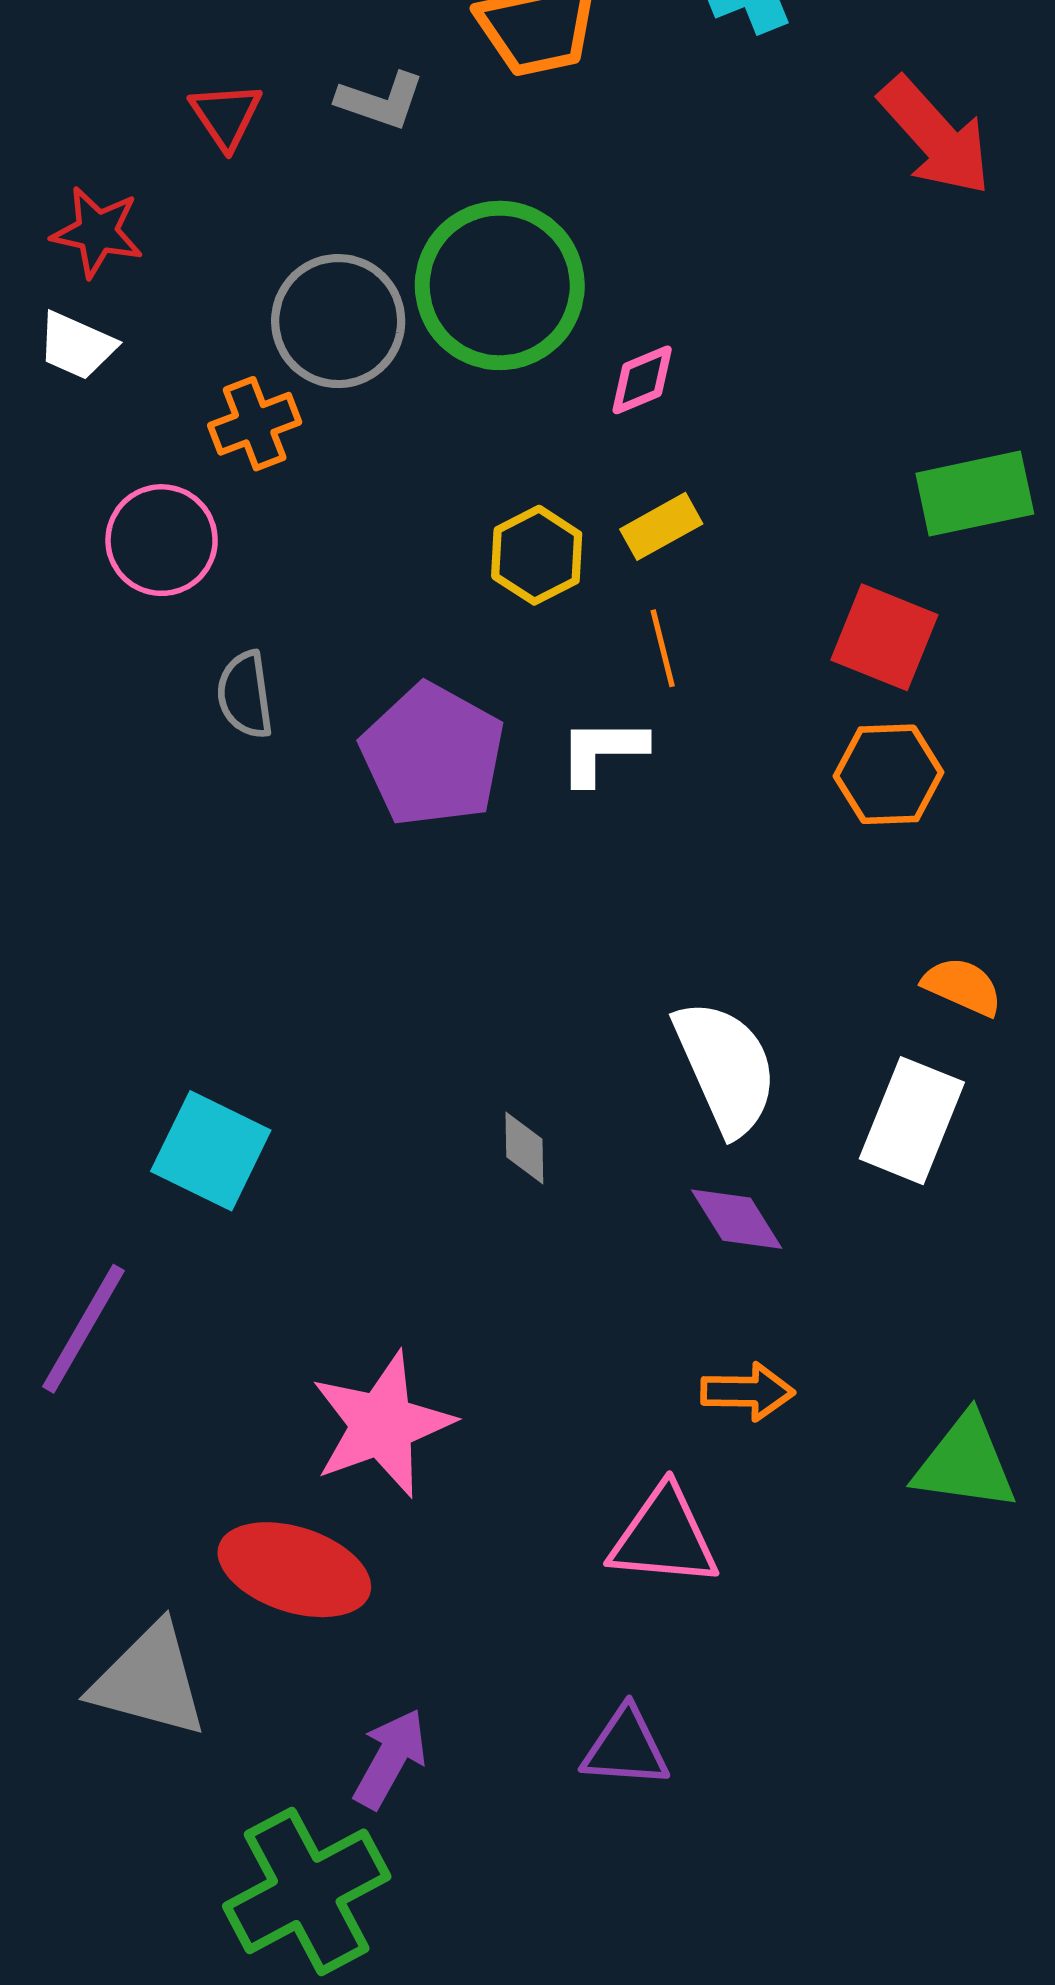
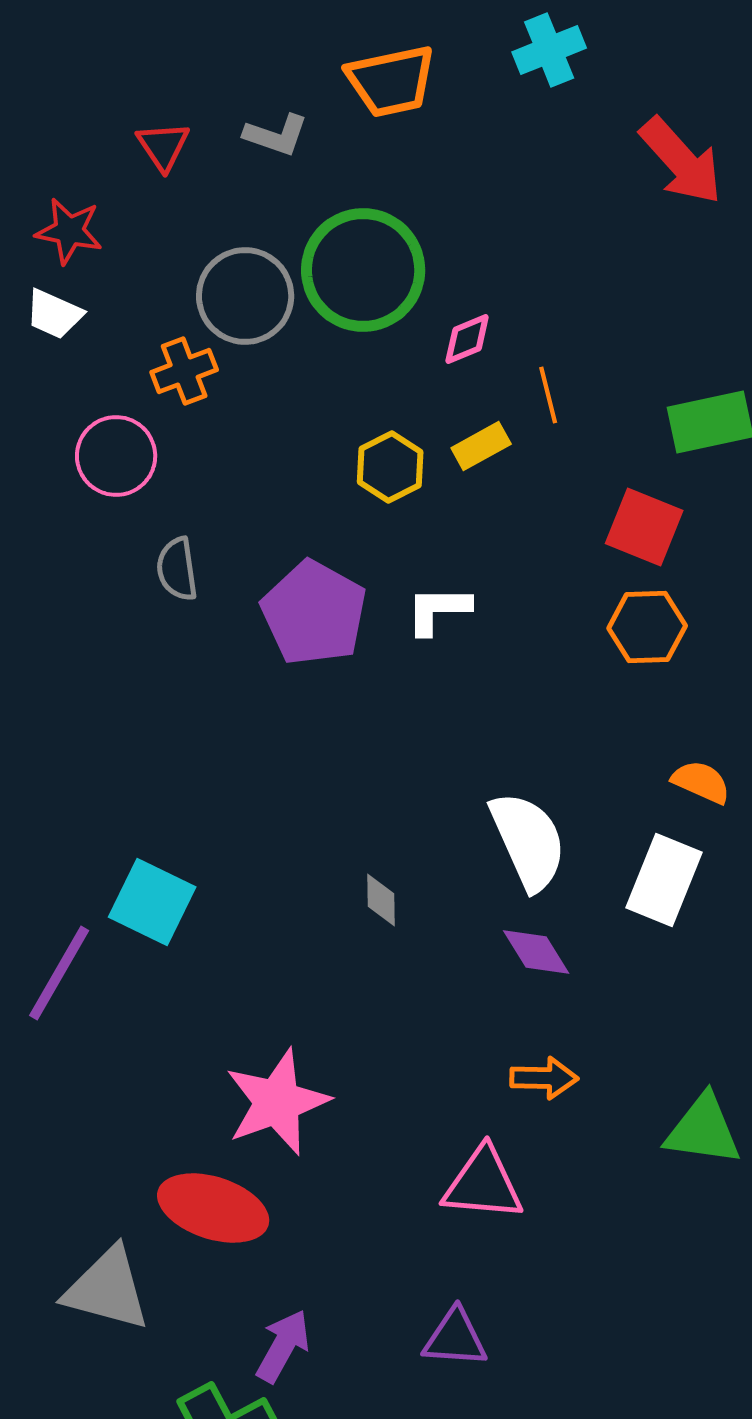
orange line: (663, 648) -> (548, 395), moved
purple line: (84, 1329) -> (59, 973), moved

